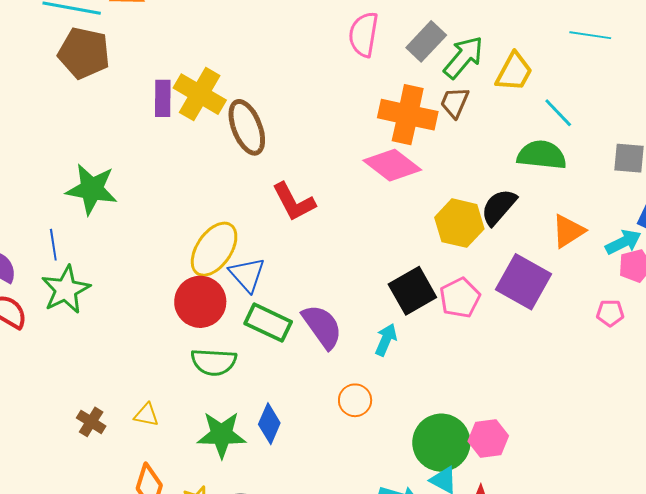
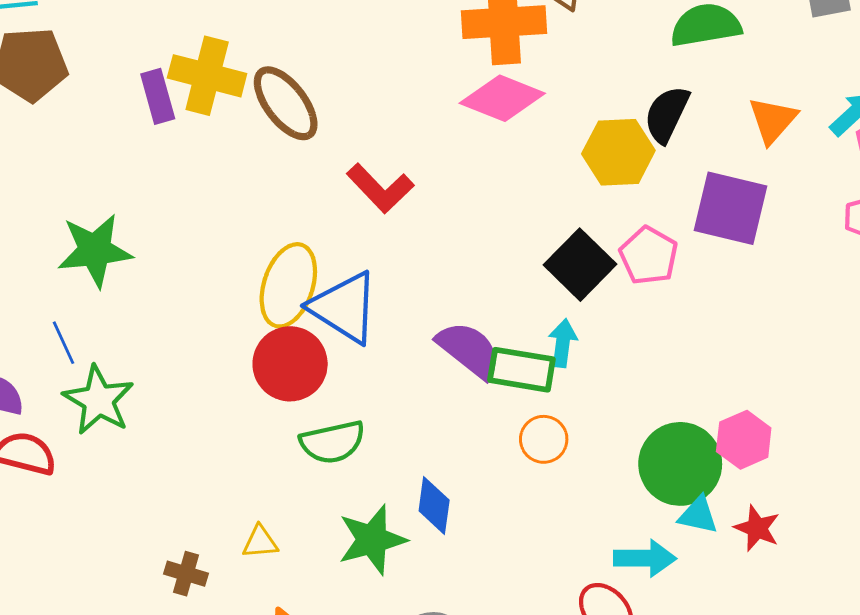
blue triangle: (247, 275) -> (344, 307), size x1.4
green rectangle: (268, 323) -> (521, 370), moved

